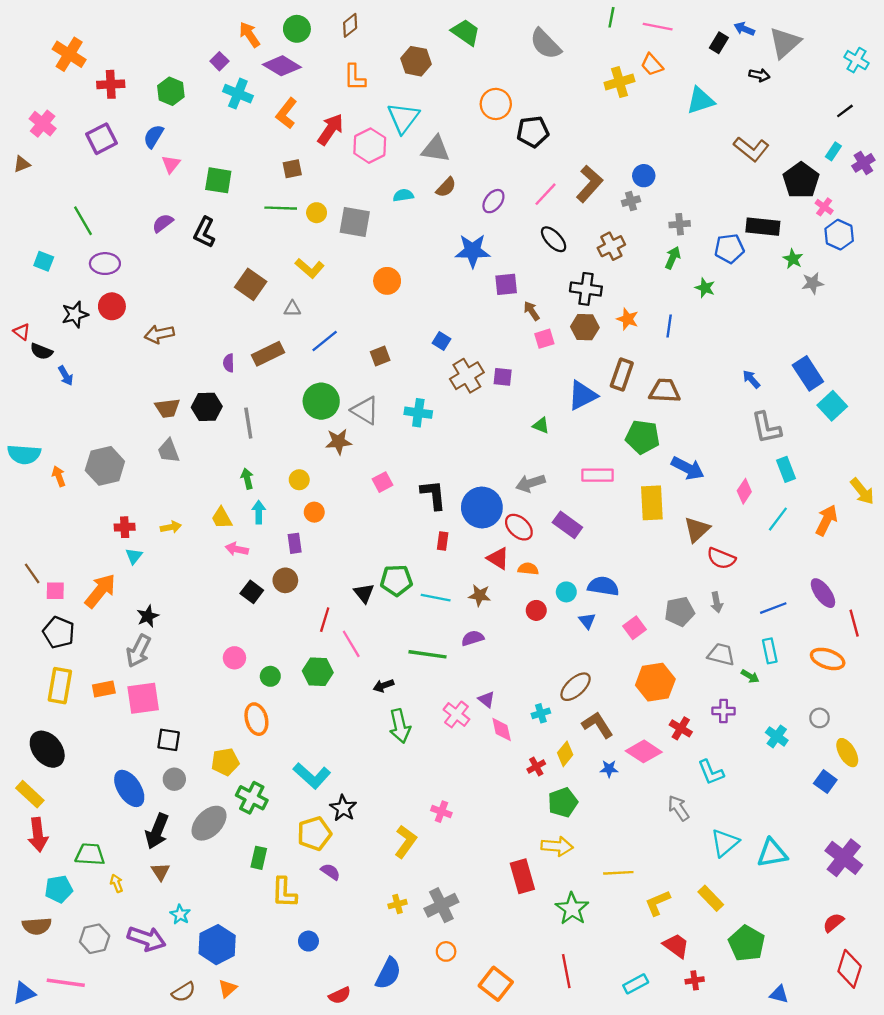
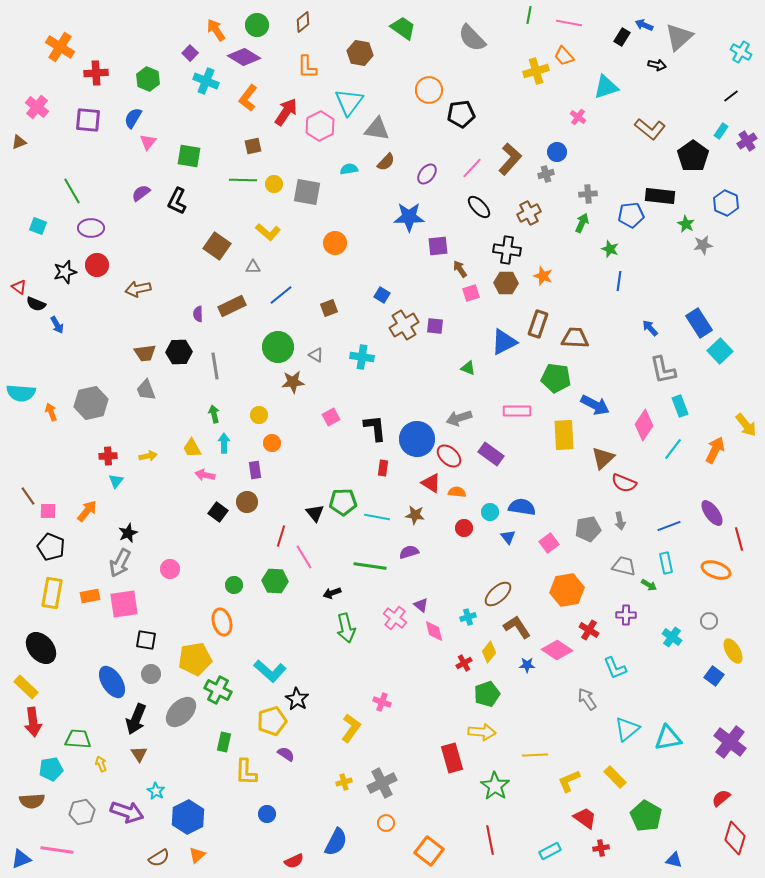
purple square: (101, 139) -> (88, 120), turned 32
pink cross: (824, 207) -> (578, 117), moved
blue line: (669, 326) -> (619, 281), moved
gray triangle: (365, 410) -> (316, 355), size x0.6
pink diamond: (744, 491) -> (644, 425), size x1.4
orange arrow: (100, 591) -> (87, 511), size x0.7
pink circle: (234, 658) -> (170, 569), moved
yellow pentagon: (225, 762) -> (195, 659), size x1.4

